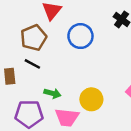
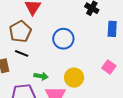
blue circle: (80, 36) -> (63, 39), moved

